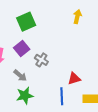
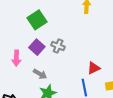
gray cross: (41, 60) -> (58, 46), moved

